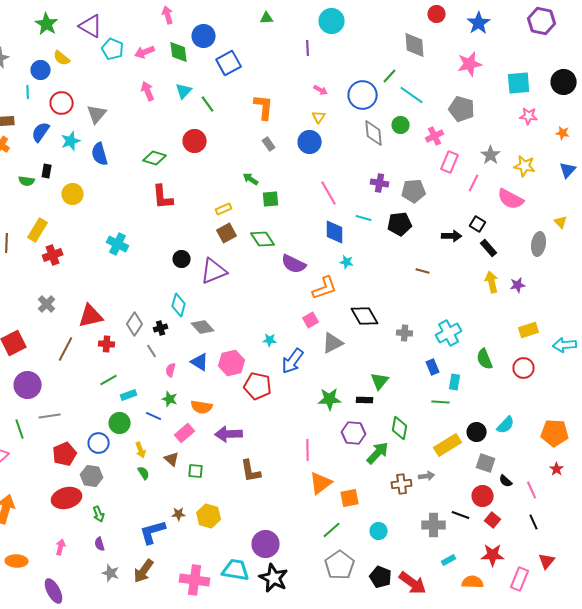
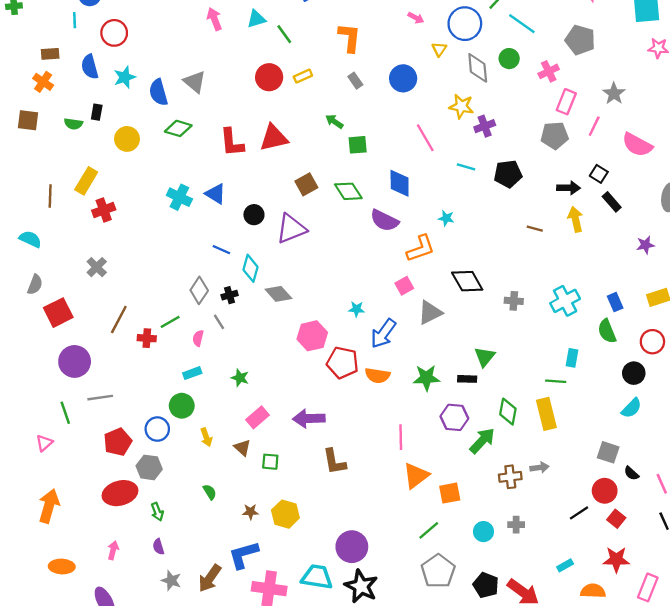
cyan triangle: (184, 91) -> (256, 19), turned 30
gray triangle: (97, 114) -> (195, 82), moved, turned -30
yellow triangle: (319, 117) -> (439, 49), moved
blue semicircle: (41, 132) -> (90, 67), turned -50
green diamond: (155, 158) -> (178, 128), moved
yellow star: (525, 166) -> (461, 106), moved
purple cross: (380, 183) -> (485, 126), turned -30
gray pentagon: (414, 191) -> (555, 135), moved
yellow rectangle: (224, 209) -> (303, 76), moved
blue diamond: (335, 232) -> (400, 183), moved
yellow arrow: (492, 282) -> (576, 219), moved
red triangle: (91, 316) -> (274, 138), moved
red cross: (107, 344) -> (147, 338), moved
blue triangle: (200, 362) -> (216, 194), moved
blue rectangle: (433, 367) -> (615, 302), moved
pink semicircle: (171, 370) -> (198, 338), moved
green line: (109, 380) -> (170, 322), moved
orange semicircle: (202, 407) -> (377, 375), moved
blue line: (154, 416) -> (221, 250), moved
black circle: (477, 432) -> (634, 373), moved
yellow rectangle: (448, 445) -> (546, 414), moved, turned -72
green semicircle: (144, 473) -> (210, 492), moved
black line: (461, 515) -> (579, 513), turned -54
gray cross: (434, 525) -> (516, 525), moved, size x0.6
blue L-shape: (153, 532) -> (243, 555), moved

